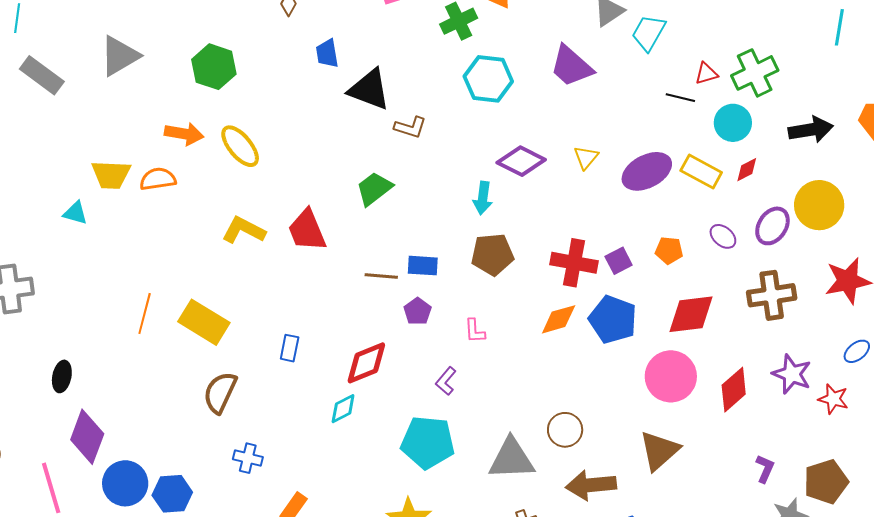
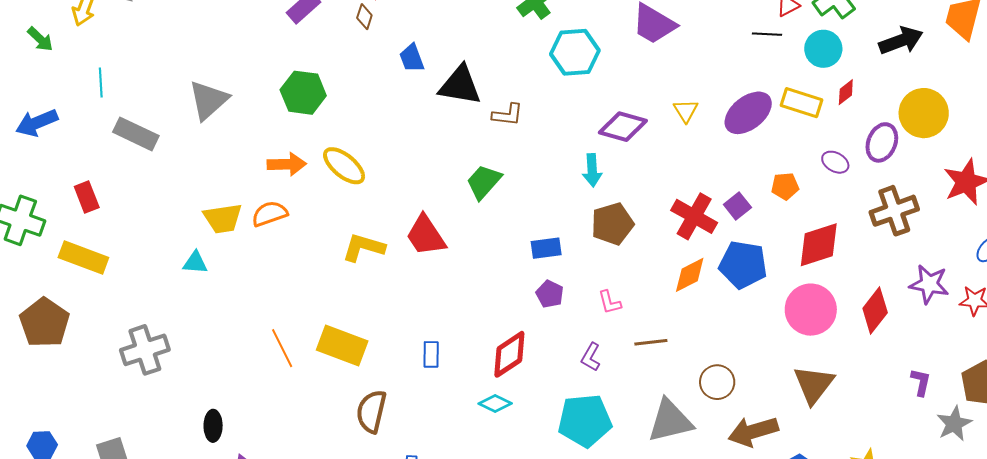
red cross: (574, 263) -> (694, 216), turned 30
brown line: (381, 276) -> (651, 342), moved
orange line: (145, 313) -> (282, 348), turned -30
cyan diamond: (343, 409) -> (495, 404), turned 64

